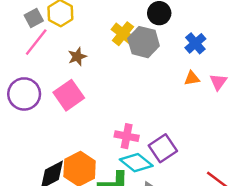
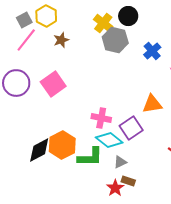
yellow cross: (123, 34) -> (103, 23), moved
blue cross: (195, 43) -> (152, 51), moved
brown star: (77, 57) -> (61, 40), moved
orange triangle: (192, 78) -> (152, 104), moved, size x1.5

